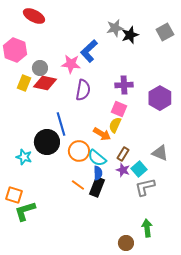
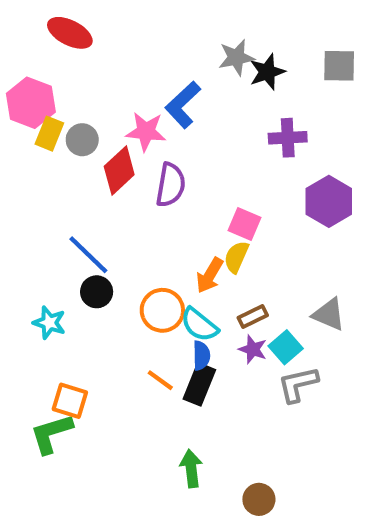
gray square: (165, 32) -> (339, 66), turned 30
yellow rectangle: (24, 83) -> (49, 134), moved
red diamond: (45, 83) -> (119, 171), moved, turned -55
purple cross: (124, 85) -> (288, 138), moved
blue line: (61, 124) -> (88, 255), moved, turned -30
orange arrow: (102, 134) -> (210, 275), turned 90
black circle: (47, 142) -> (97, 292), size x0.6
brown rectangle: (123, 154) -> (253, 316), turned 32
orange square: (14, 195) -> (70, 401), moved
green arrow: (147, 228) -> (191, 469), moved

